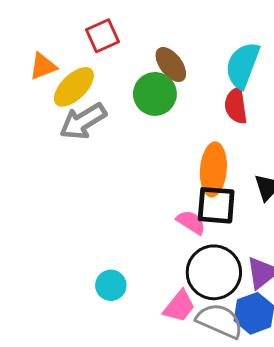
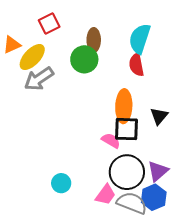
brown ellipse: (171, 65) -> (94, 40), turned 40

